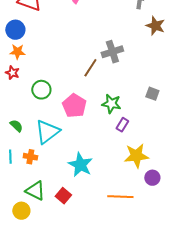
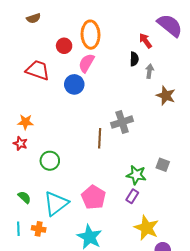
blue circle: (15, 30) -> (74, 84), moved
brown line: (90, 68) -> (100, 138), turned -30
green star: (111, 104) -> (136, 175), moved
pink pentagon: (74, 106) -> (94, 197), moved
yellow star: (136, 156) -> (146, 228), turned 30

